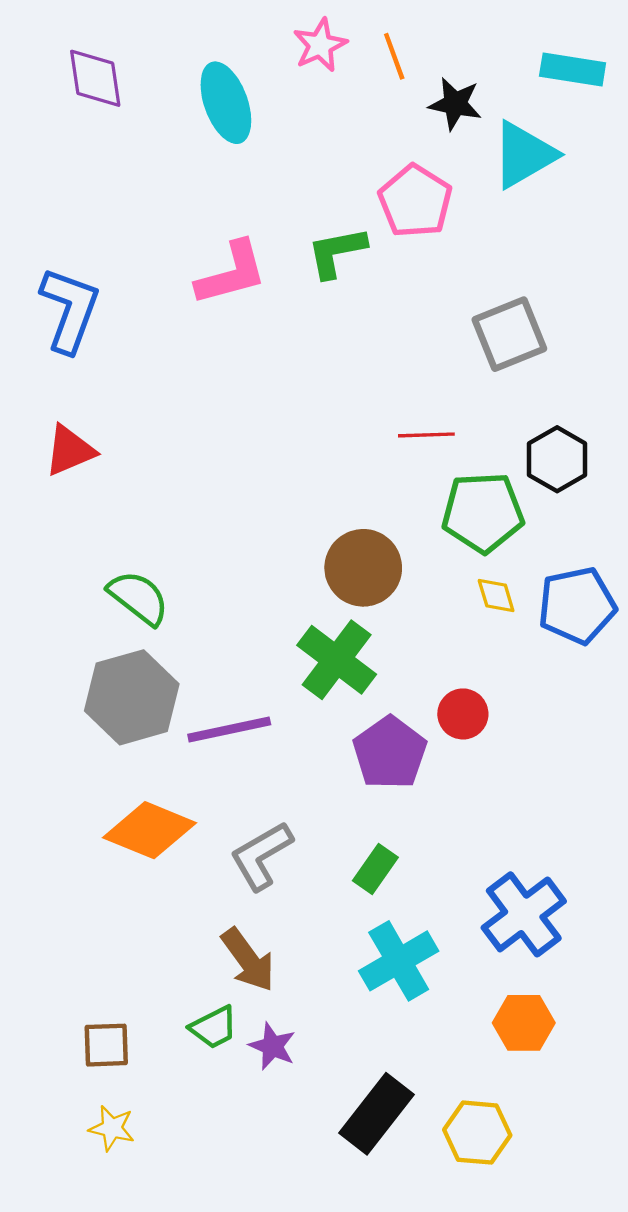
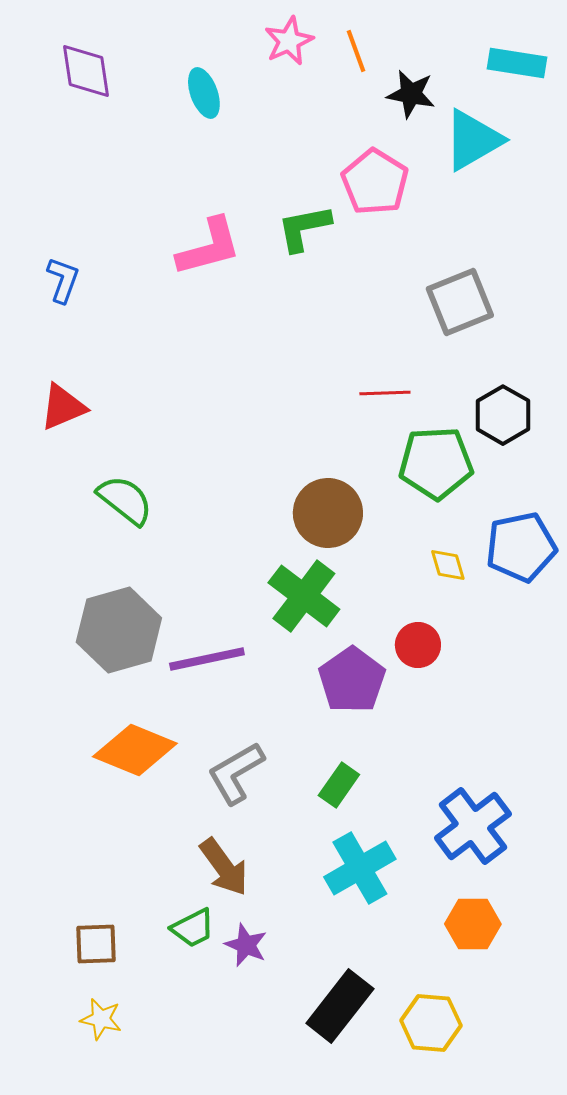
cyan ellipse: (226, 103) -> (204, 93), size x0.7
blue L-shape: (70, 310) -> (63, 280), size x0.6
yellow diamond: (496, 595) -> (448, 565), moved
green semicircle: (138, 598) -> (125, 500), moved

